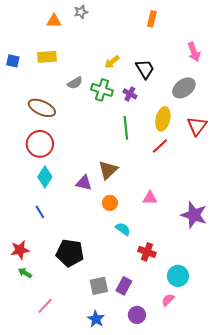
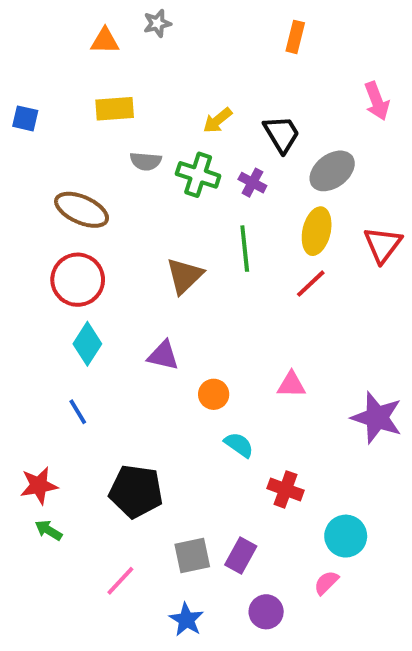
yellow rectangle: (47, 57) -> (115, 109), moved
gray semicircle: (75, 83) -> (146, 161), turned 35
gray ellipse: (184, 88) -> (332, 171), moved
brown triangle: (108, 170) -> (184, 276), moved
pink line: (45, 306) -> (120, 581), moved

